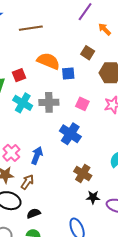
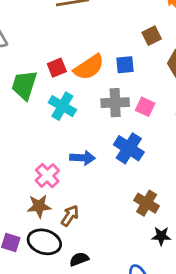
brown square: (88, 53) -> (152, 36), turned 32
orange semicircle: (48, 61) -> (89, 67), moved, turned 125
gray cross: (49, 102) -> (115, 103), moved
blue arrow: (37, 155) -> (83, 158), moved, turned 72

